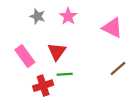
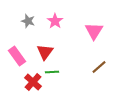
pink triangle: (112, 28) -> (94, 31), turned 36
red cross: (43, 86) -> (33, 82), turned -30

